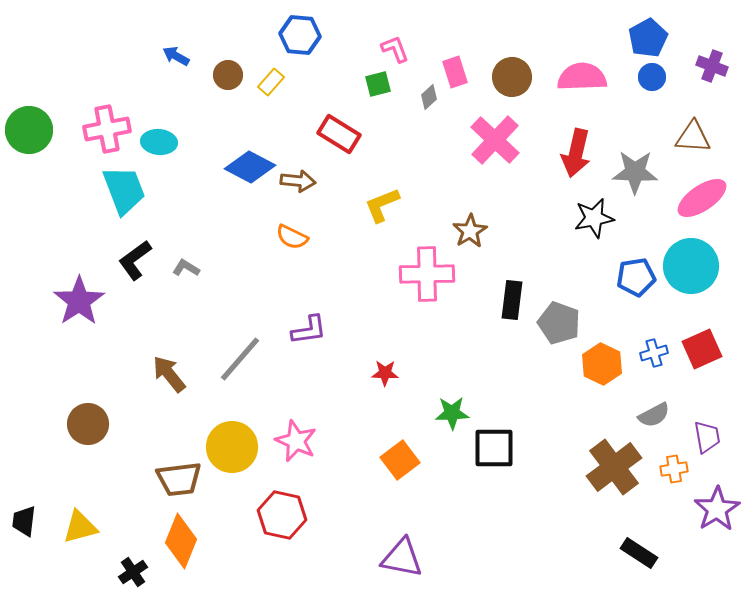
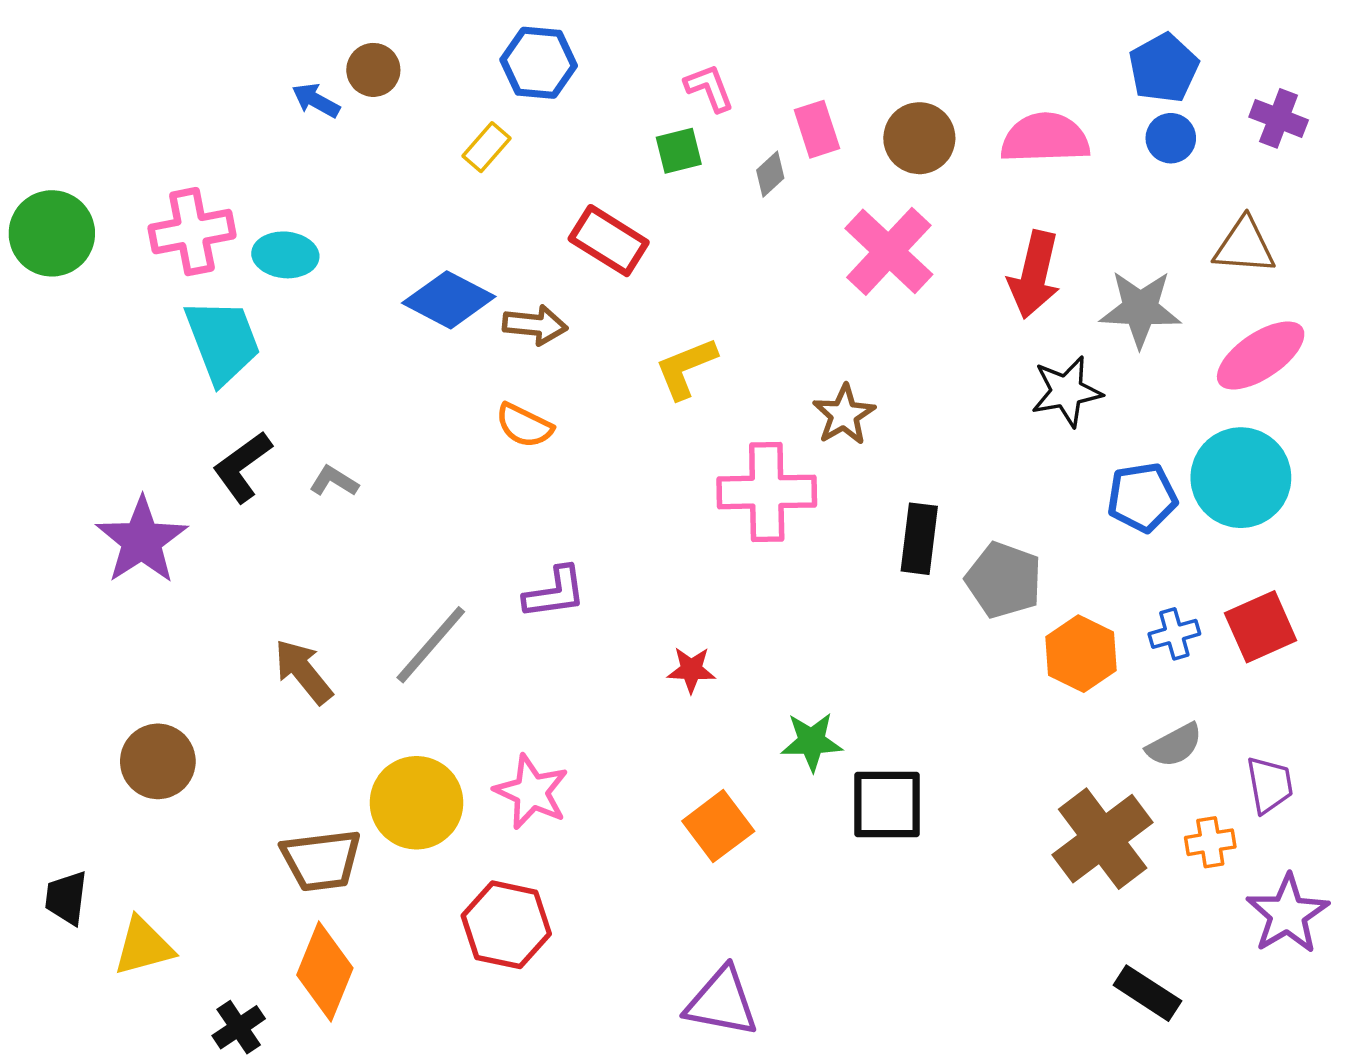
brown circle: (228, 75) -> (373, 70), moved
black trapezoid: (24, 521) -> (66, 898), moved

